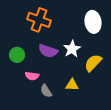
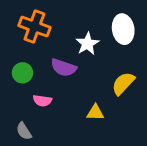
orange cross: (39, 20) -> (34, 26), moved
white star: (72, 49) -> (87, 44), moved
gray semicircle: (46, 91) -> (24, 131), moved

